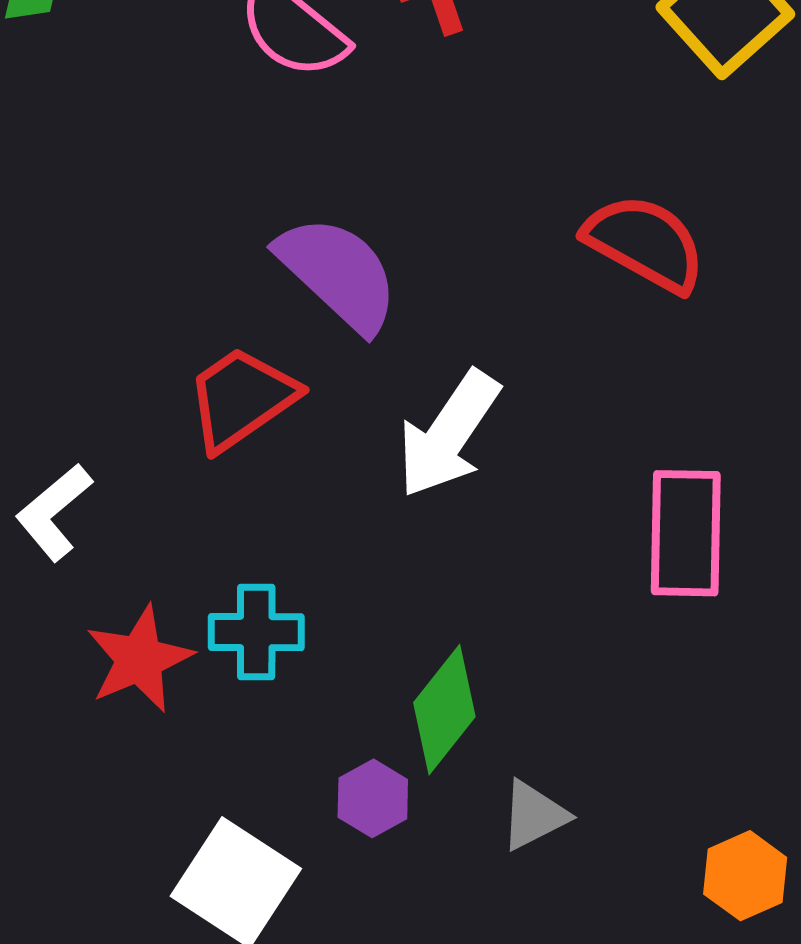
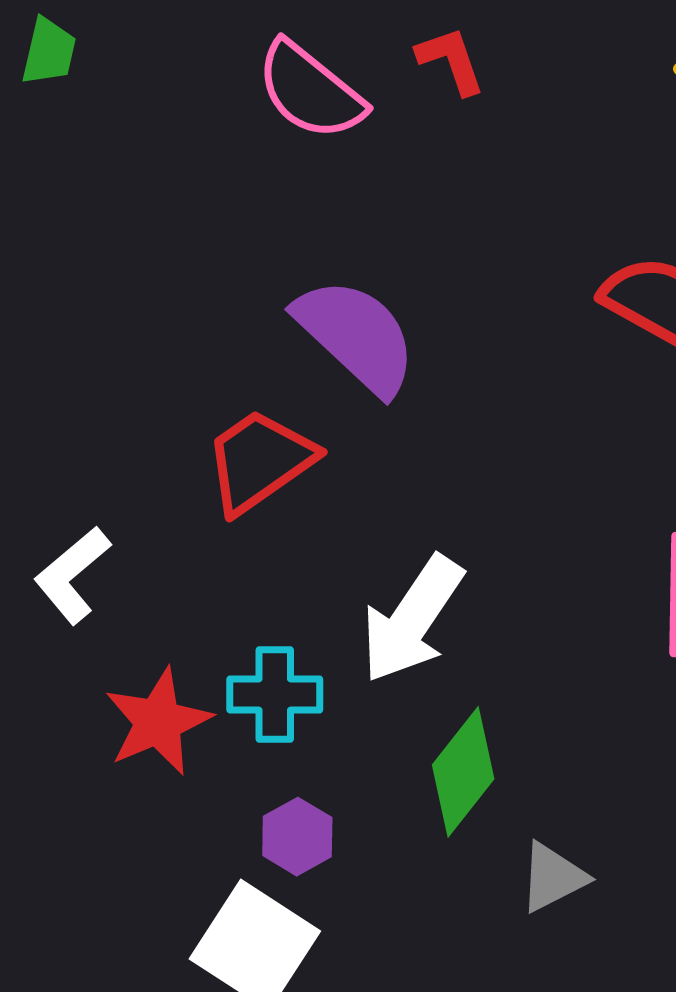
white arrow: (448, 434) -> (412, 619), moved
purple hexagon: (373, 798) -> (297, 837), moved

